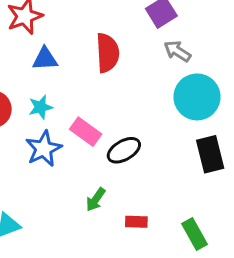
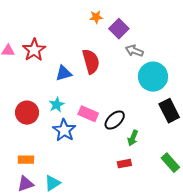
blue triangle: (45, 59) -> (64, 73), moved
green arrow: (96, 200) -> (133, 138), moved
red rectangle: (136, 222) -> (124, 164), moved

